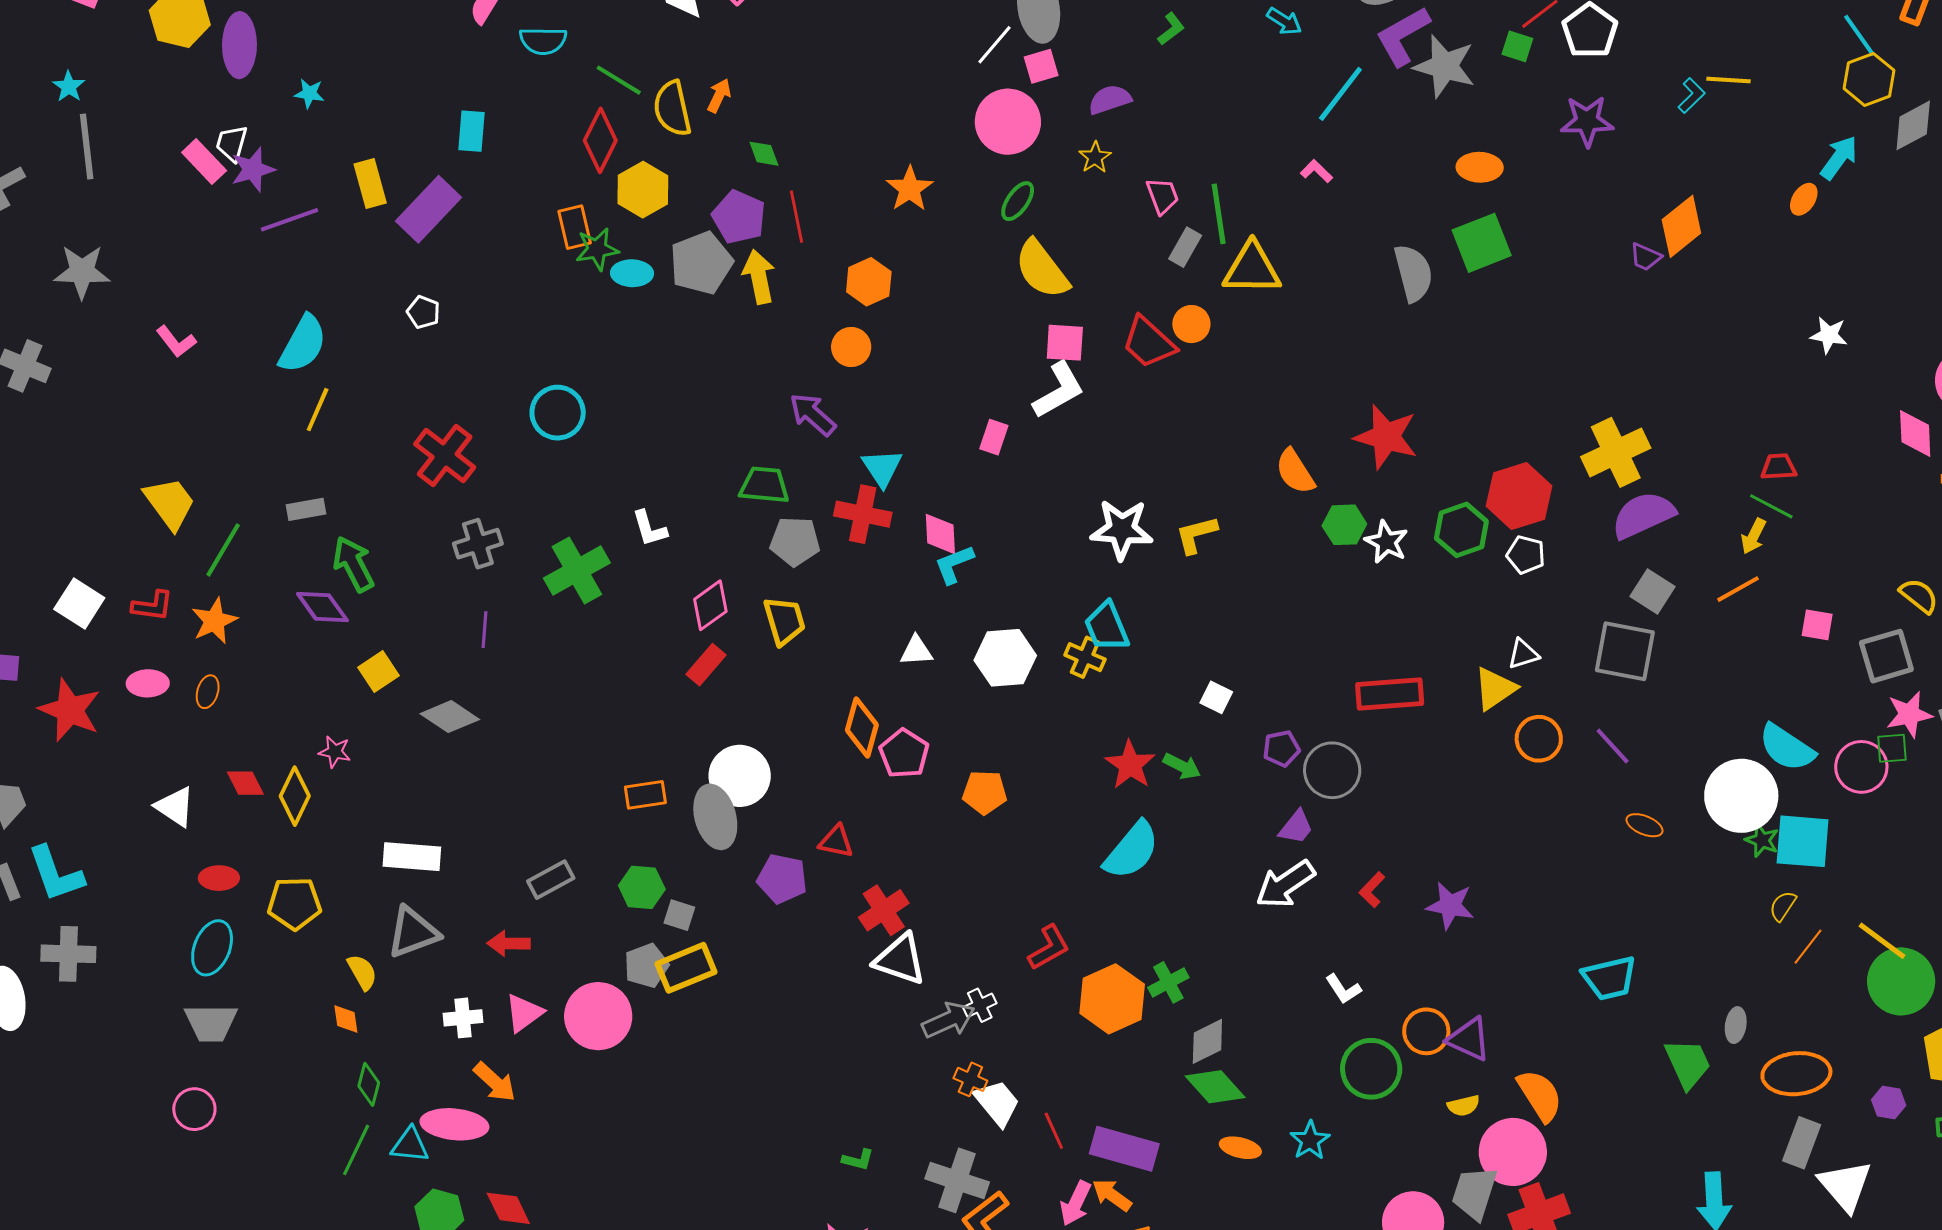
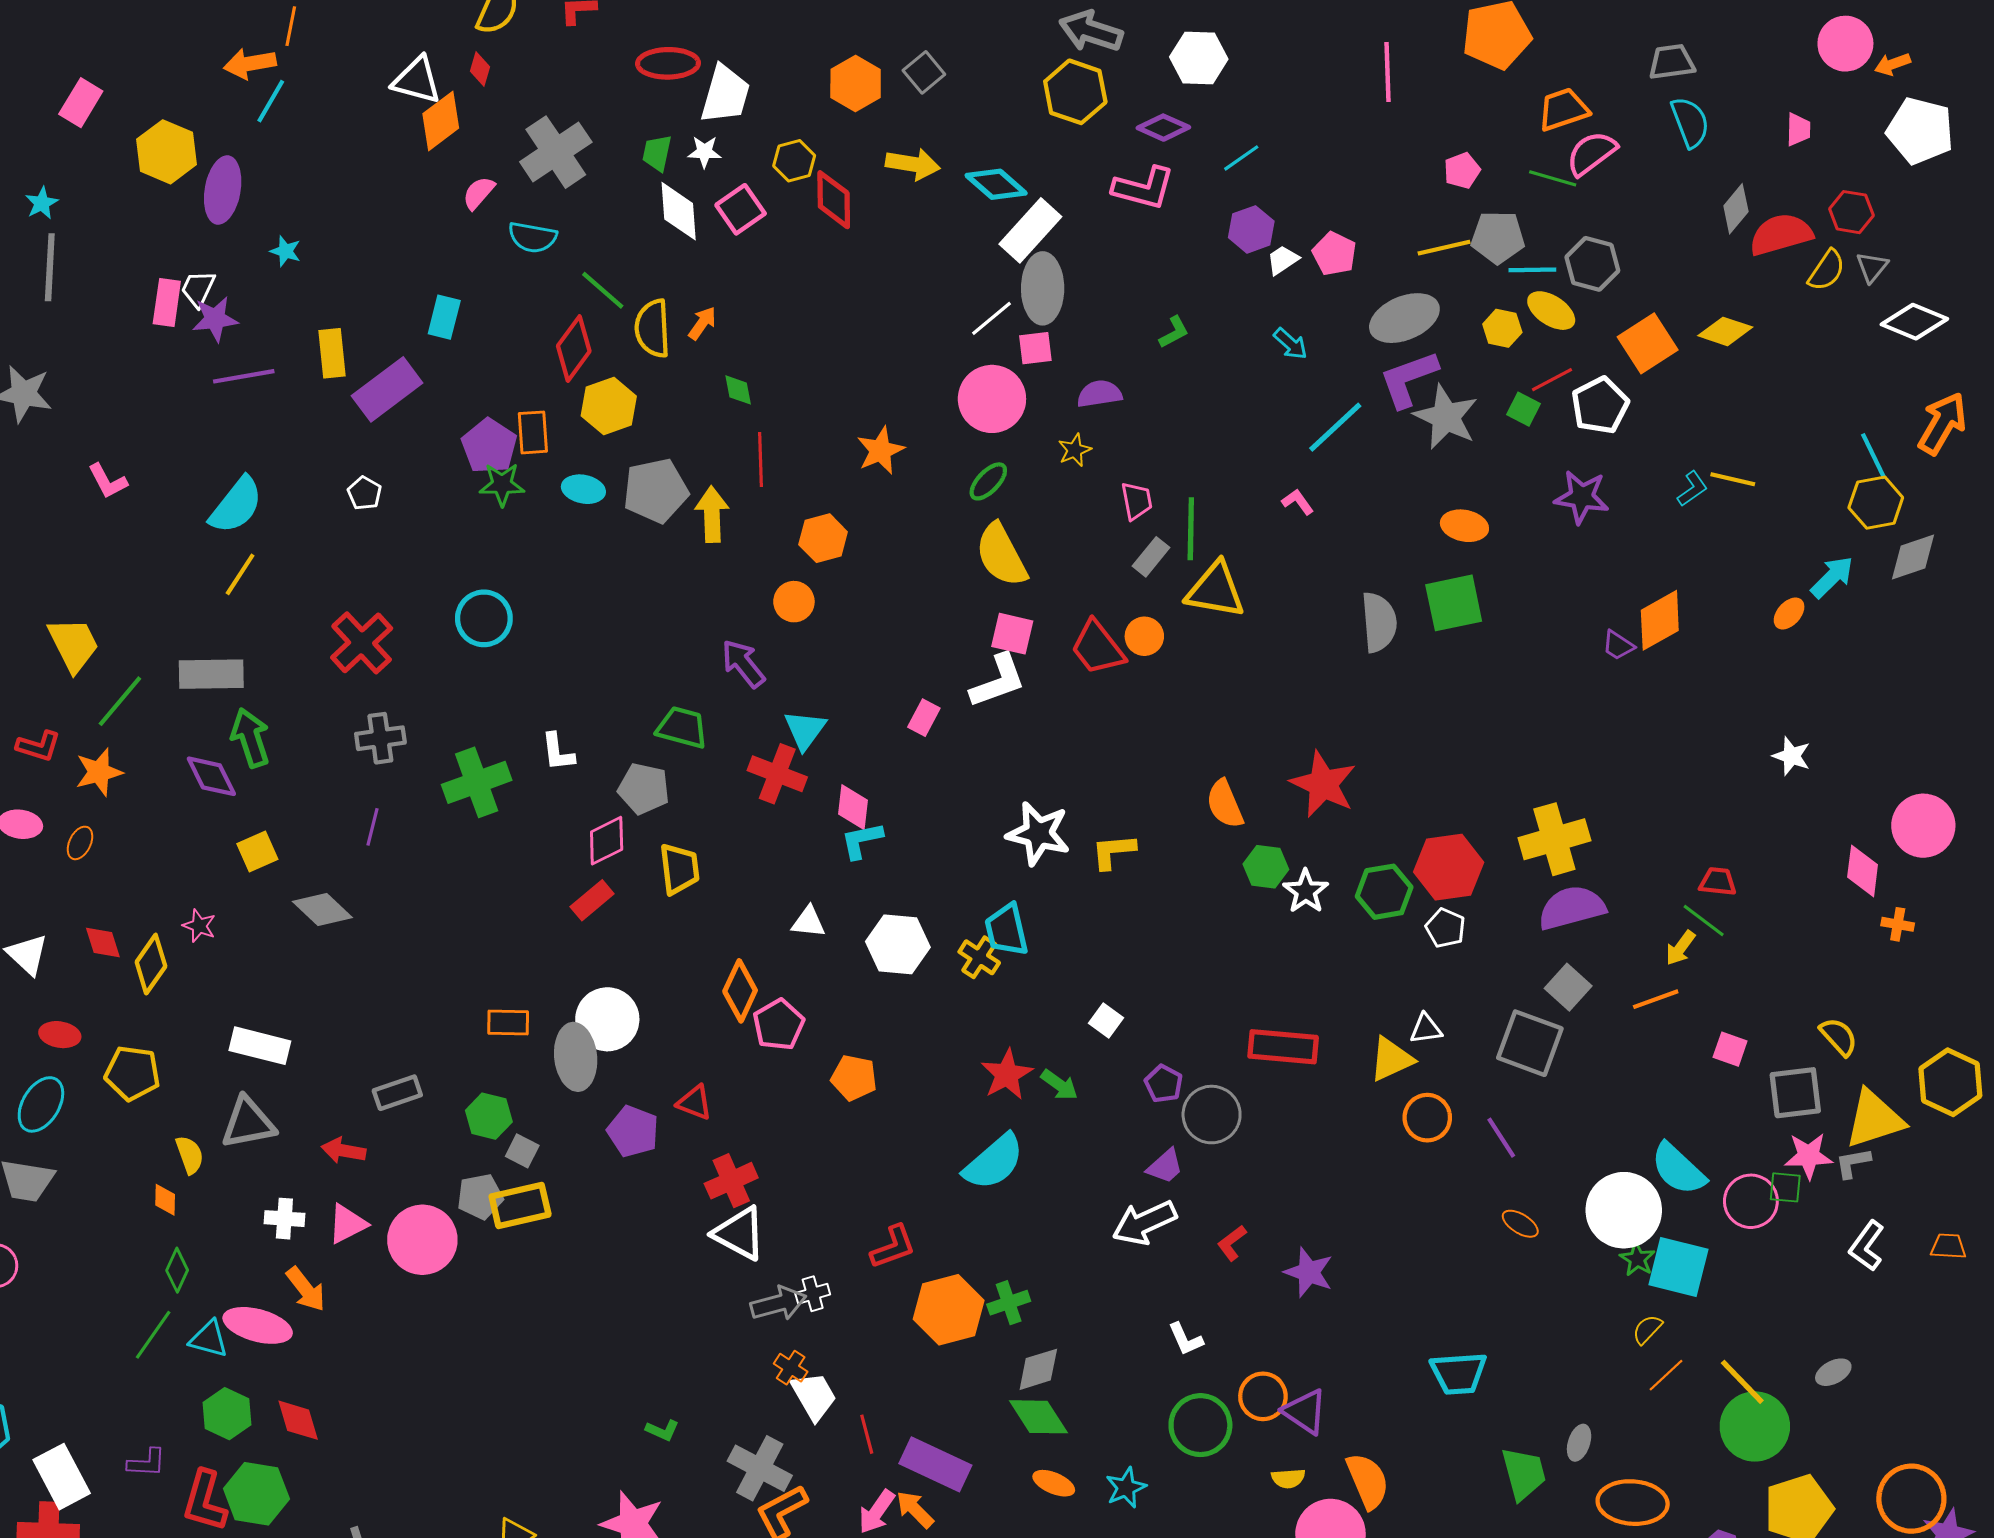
pink rectangle: (204, 162) -> (167, 303), turned 42
purple pentagon: (739, 217) -> (489, 446), moved
green star: (597, 249) -> (502, 485), moved
gray rectangle: (306, 509) -> (211, 674), size x1.6
gray pentagon: (795, 541) -> (644, 789), moved
purple pentagon: (1281, 748) -> (1164, 1084), turned 30

